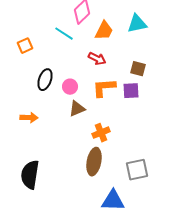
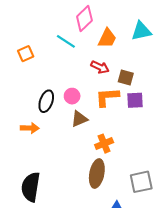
brown square: (138, 69) -> (126, 77), moved
black ellipse: (45, 80) -> (46, 101), moved

